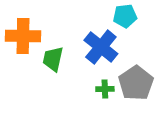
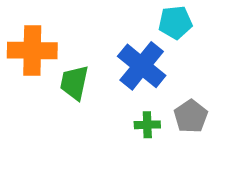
gray pentagon: (136, 83) -> (191, 116), size x0.7

